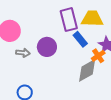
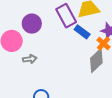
purple circle: (47, 47) -> (32, 24), moved

